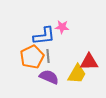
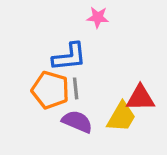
pink star: (62, 27) -> (98, 17), moved
orange pentagon: (32, 57) -> (50, 90), turned -30

